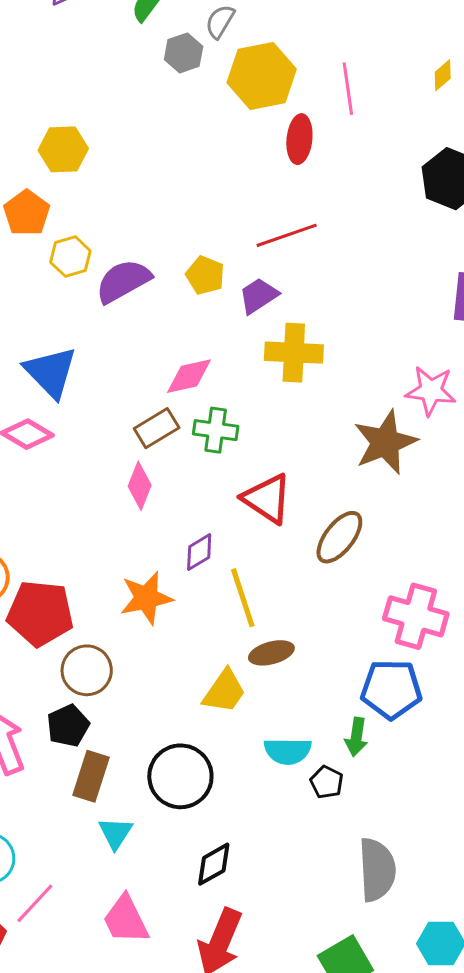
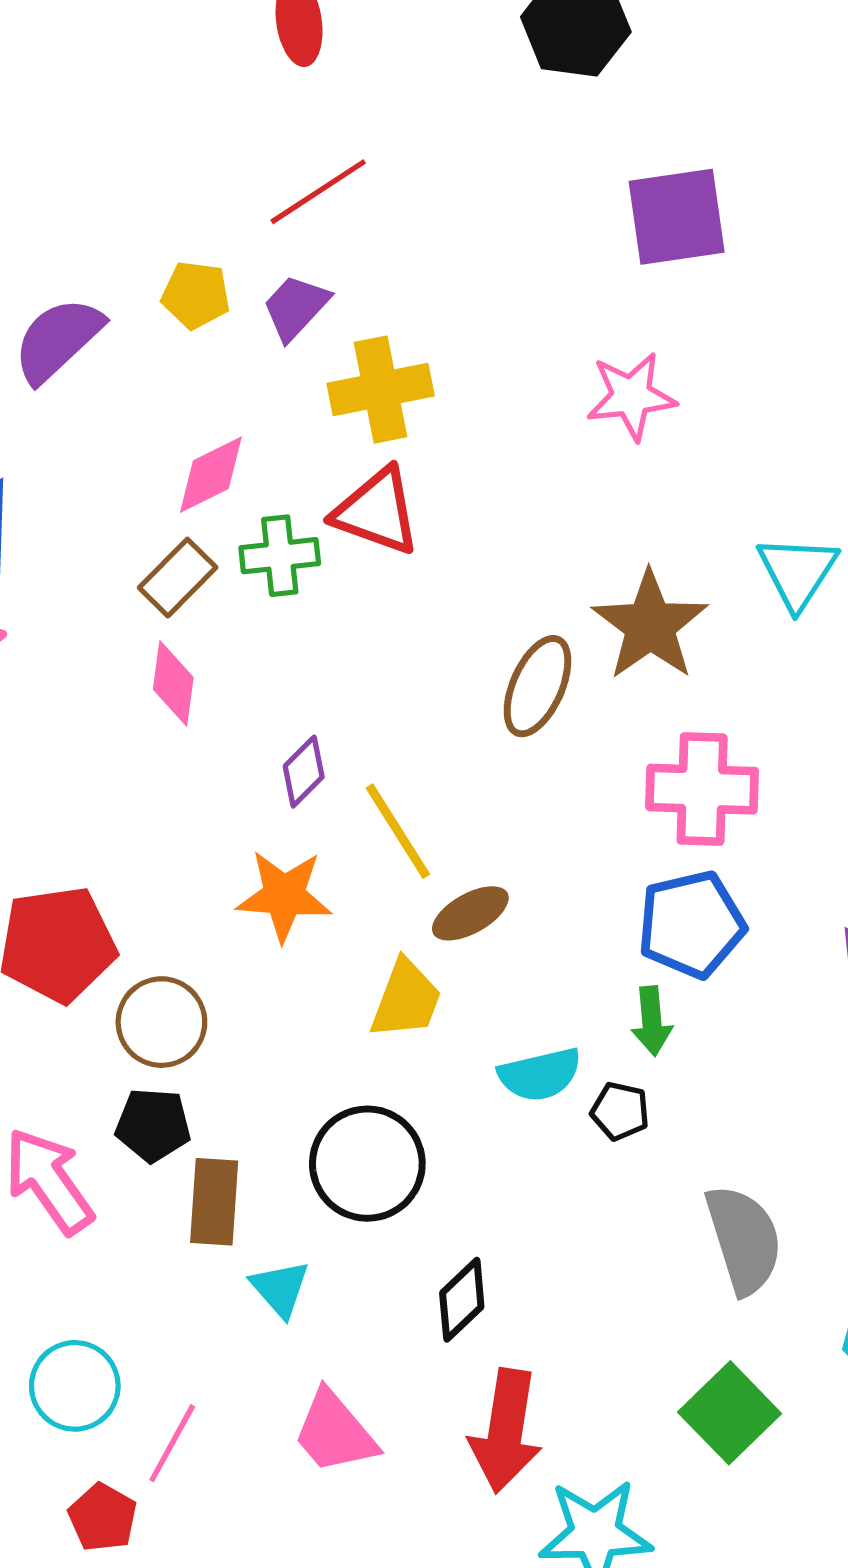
brown star: (385, 442) -> (650, 625), moved
red triangle: (267, 499) -> (377, 511), moved
orange star: (146, 598) -> (284, 896), moved, turned 30
black pentagon: (68, 726) -> (153, 1125), turned -30

